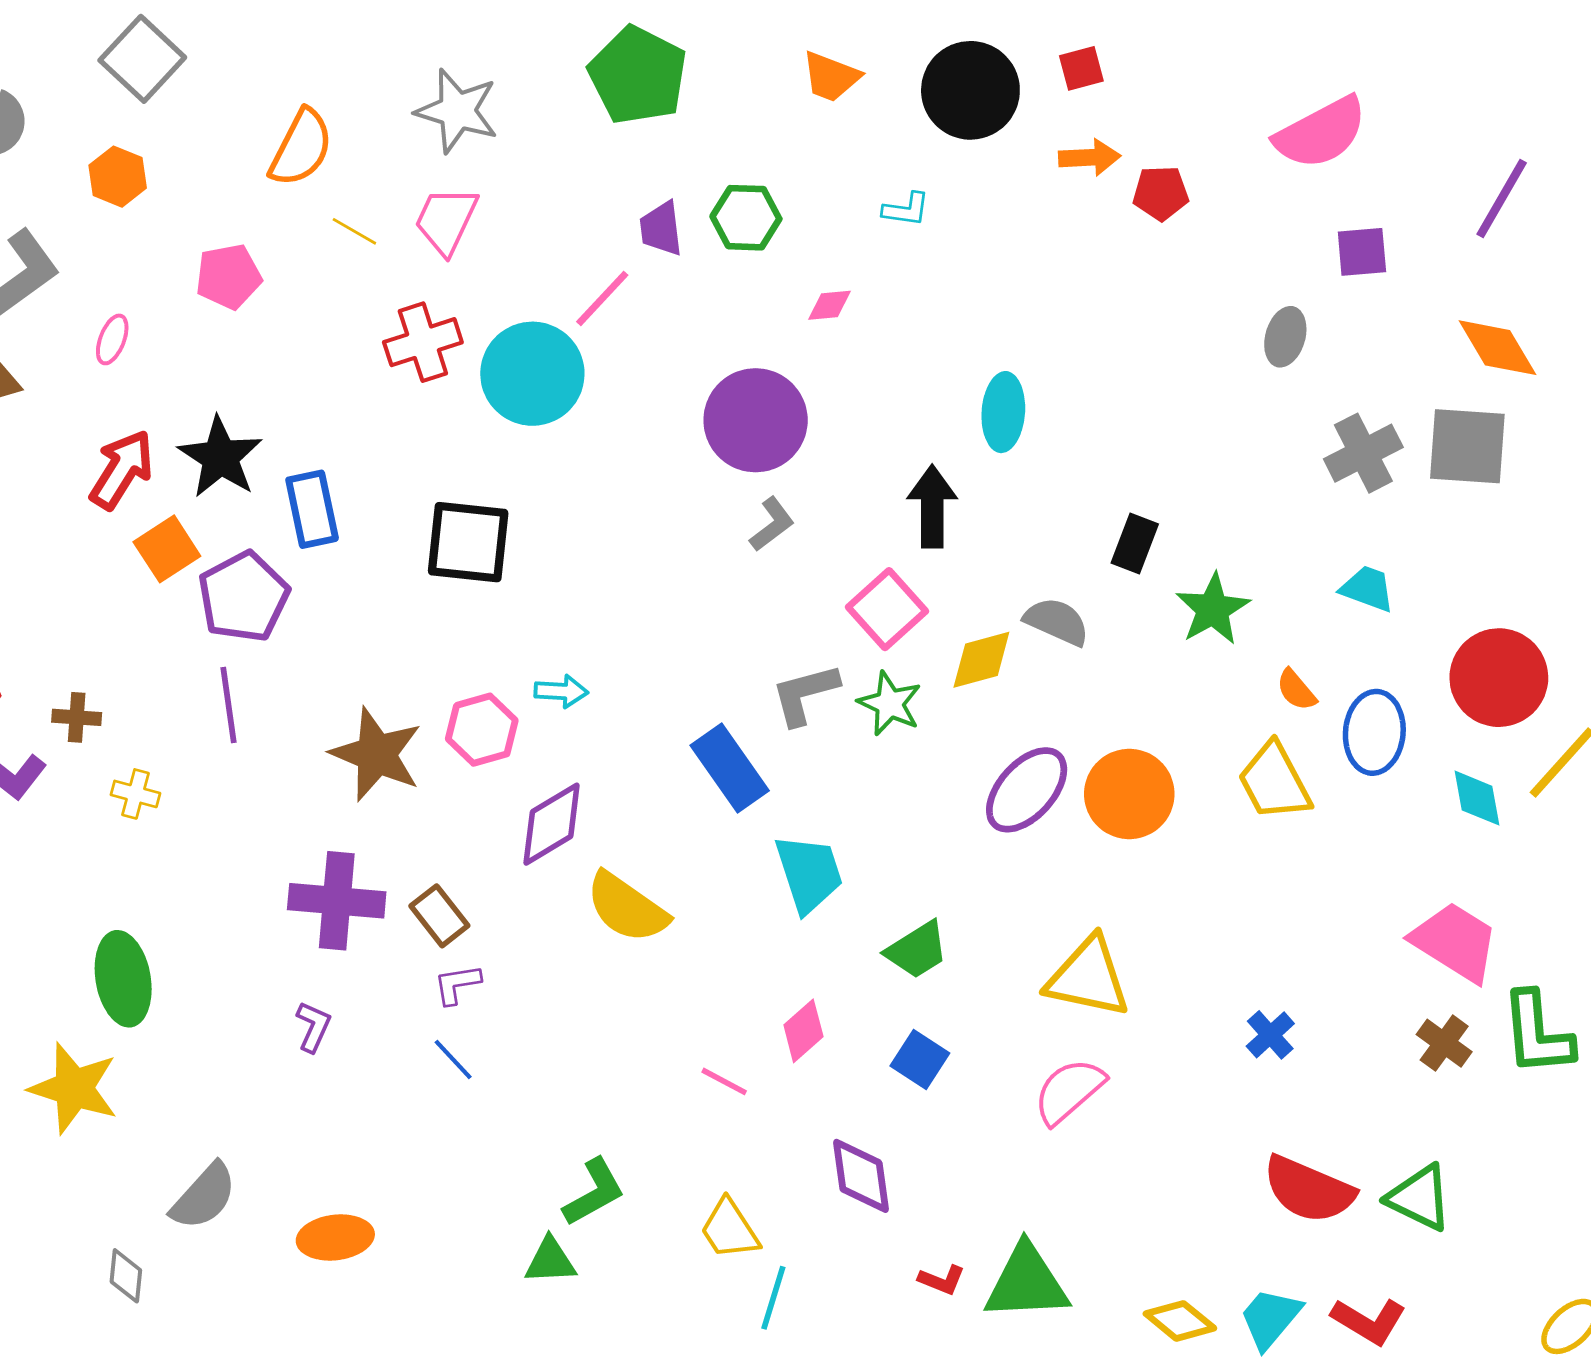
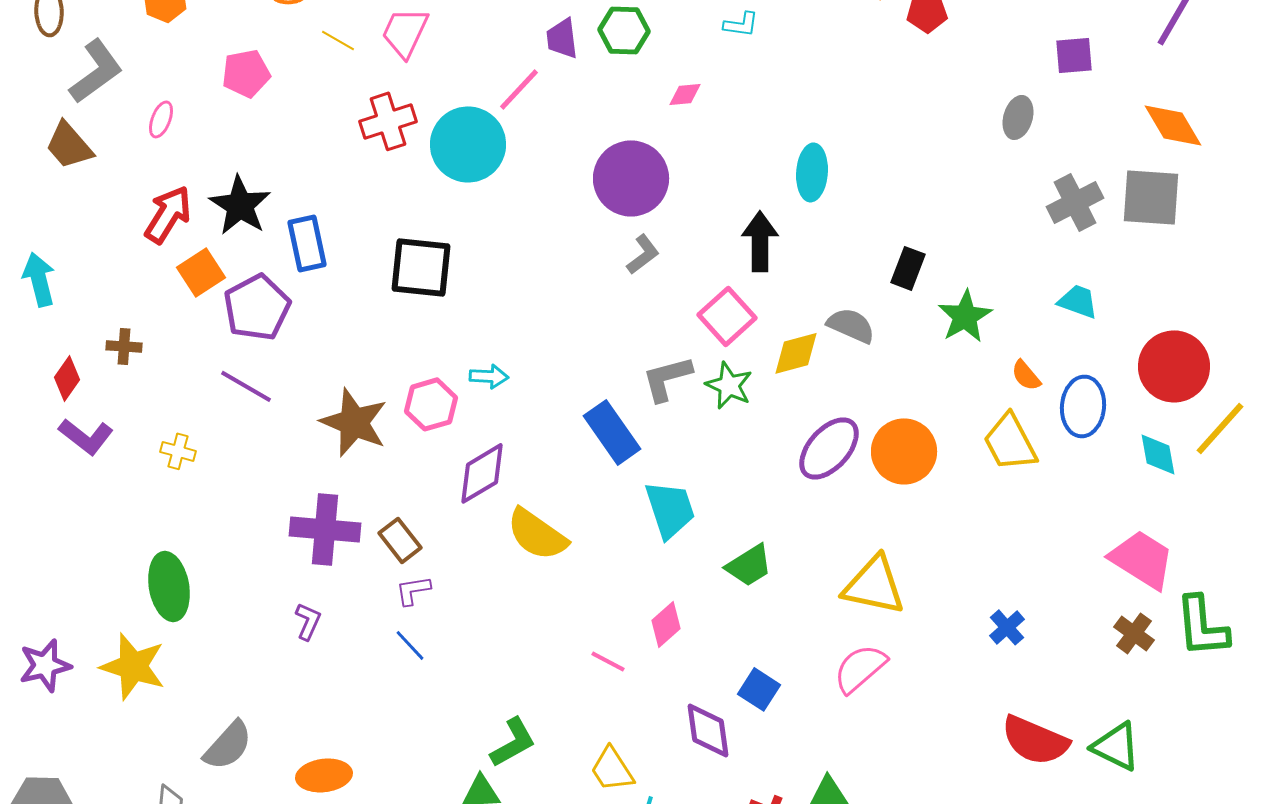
purple line: (229, 705) -> (246, 386), turned -52
brown cross: (77, 717) -> (124, 346), moved
blue square: (920, 1060) -> (759, 689), moved

